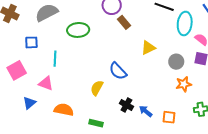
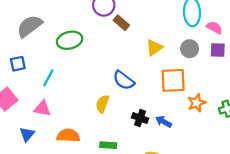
cyan line: (55, 59) -> (48, 78), turned 35
gray circle: (176, 62) -> (190, 49), moved
orange star: (184, 84) -> (197, 103), moved
orange square: (169, 117) -> (173, 80), moved, size x1.6

